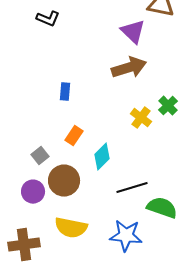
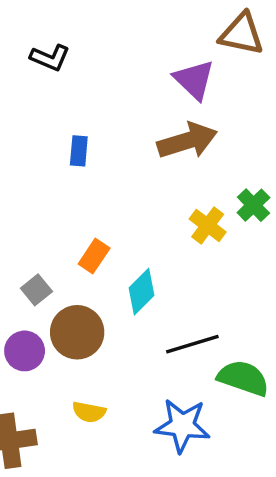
blue rectangle: (65, 92) -> (79, 151), moved
yellow semicircle: (71, 228) -> (89, 412), size x0.6

